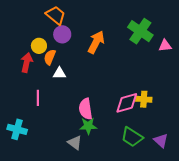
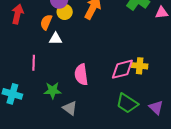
yellow circle: (39, 46) -> (65, 12), moved
red arrow: (27, 63) -> (17, 14), moved
green star: (88, 126) -> (53, 90), moved

